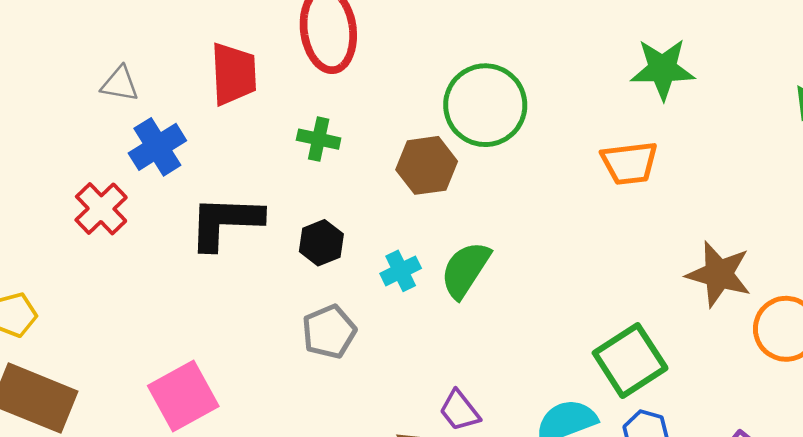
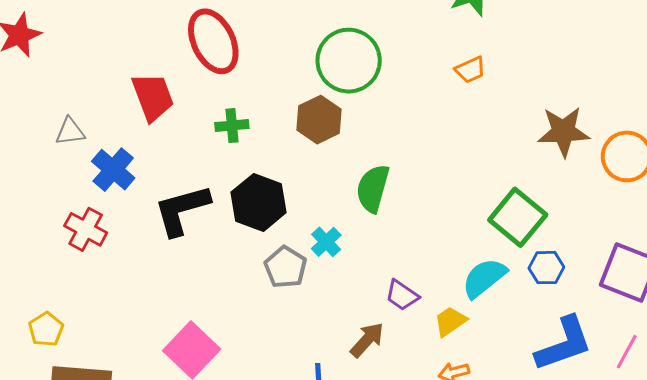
orange trapezoid: (629, 163) -> (470, 70), size x0.7
black hexagon: (321, 243) -> (259, 202), size x1.6
cyan cross: (401, 271) -> (326, 242), moved

